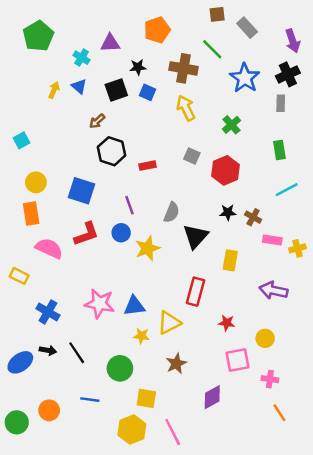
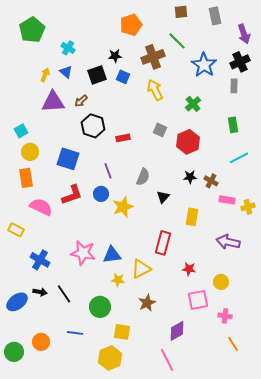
gray rectangle: (247, 28) -> (215, 16), moved, turned 30
purple triangle: (110, 43) -> (53, 102), moved, size x1.4
brown cross: (183, 68) -> (153, 57), turned -30
cyan square: (22, 140) -> (21, 131), moved
black triangle: (195, 236) -> (163, 197), size x0.6
pink line: (173, 432) -> (167, 360), moved

